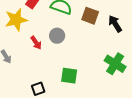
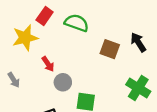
brown square: (90, 16) -> (110, 49), moved
gray circle: (57, 36) -> (63, 82), moved

